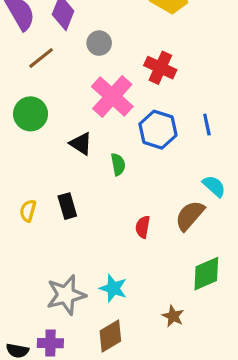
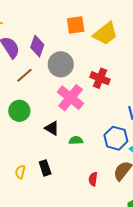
gray circle: (99, 43) -> (61, 64), size x1.6
blue hexagon: (158, 130) -> (116, 138), moved
green semicircle: (118, 164) -> (76, 140), turned -80

